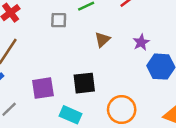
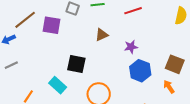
purple square: (43, 88) -> (52, 25), moved

